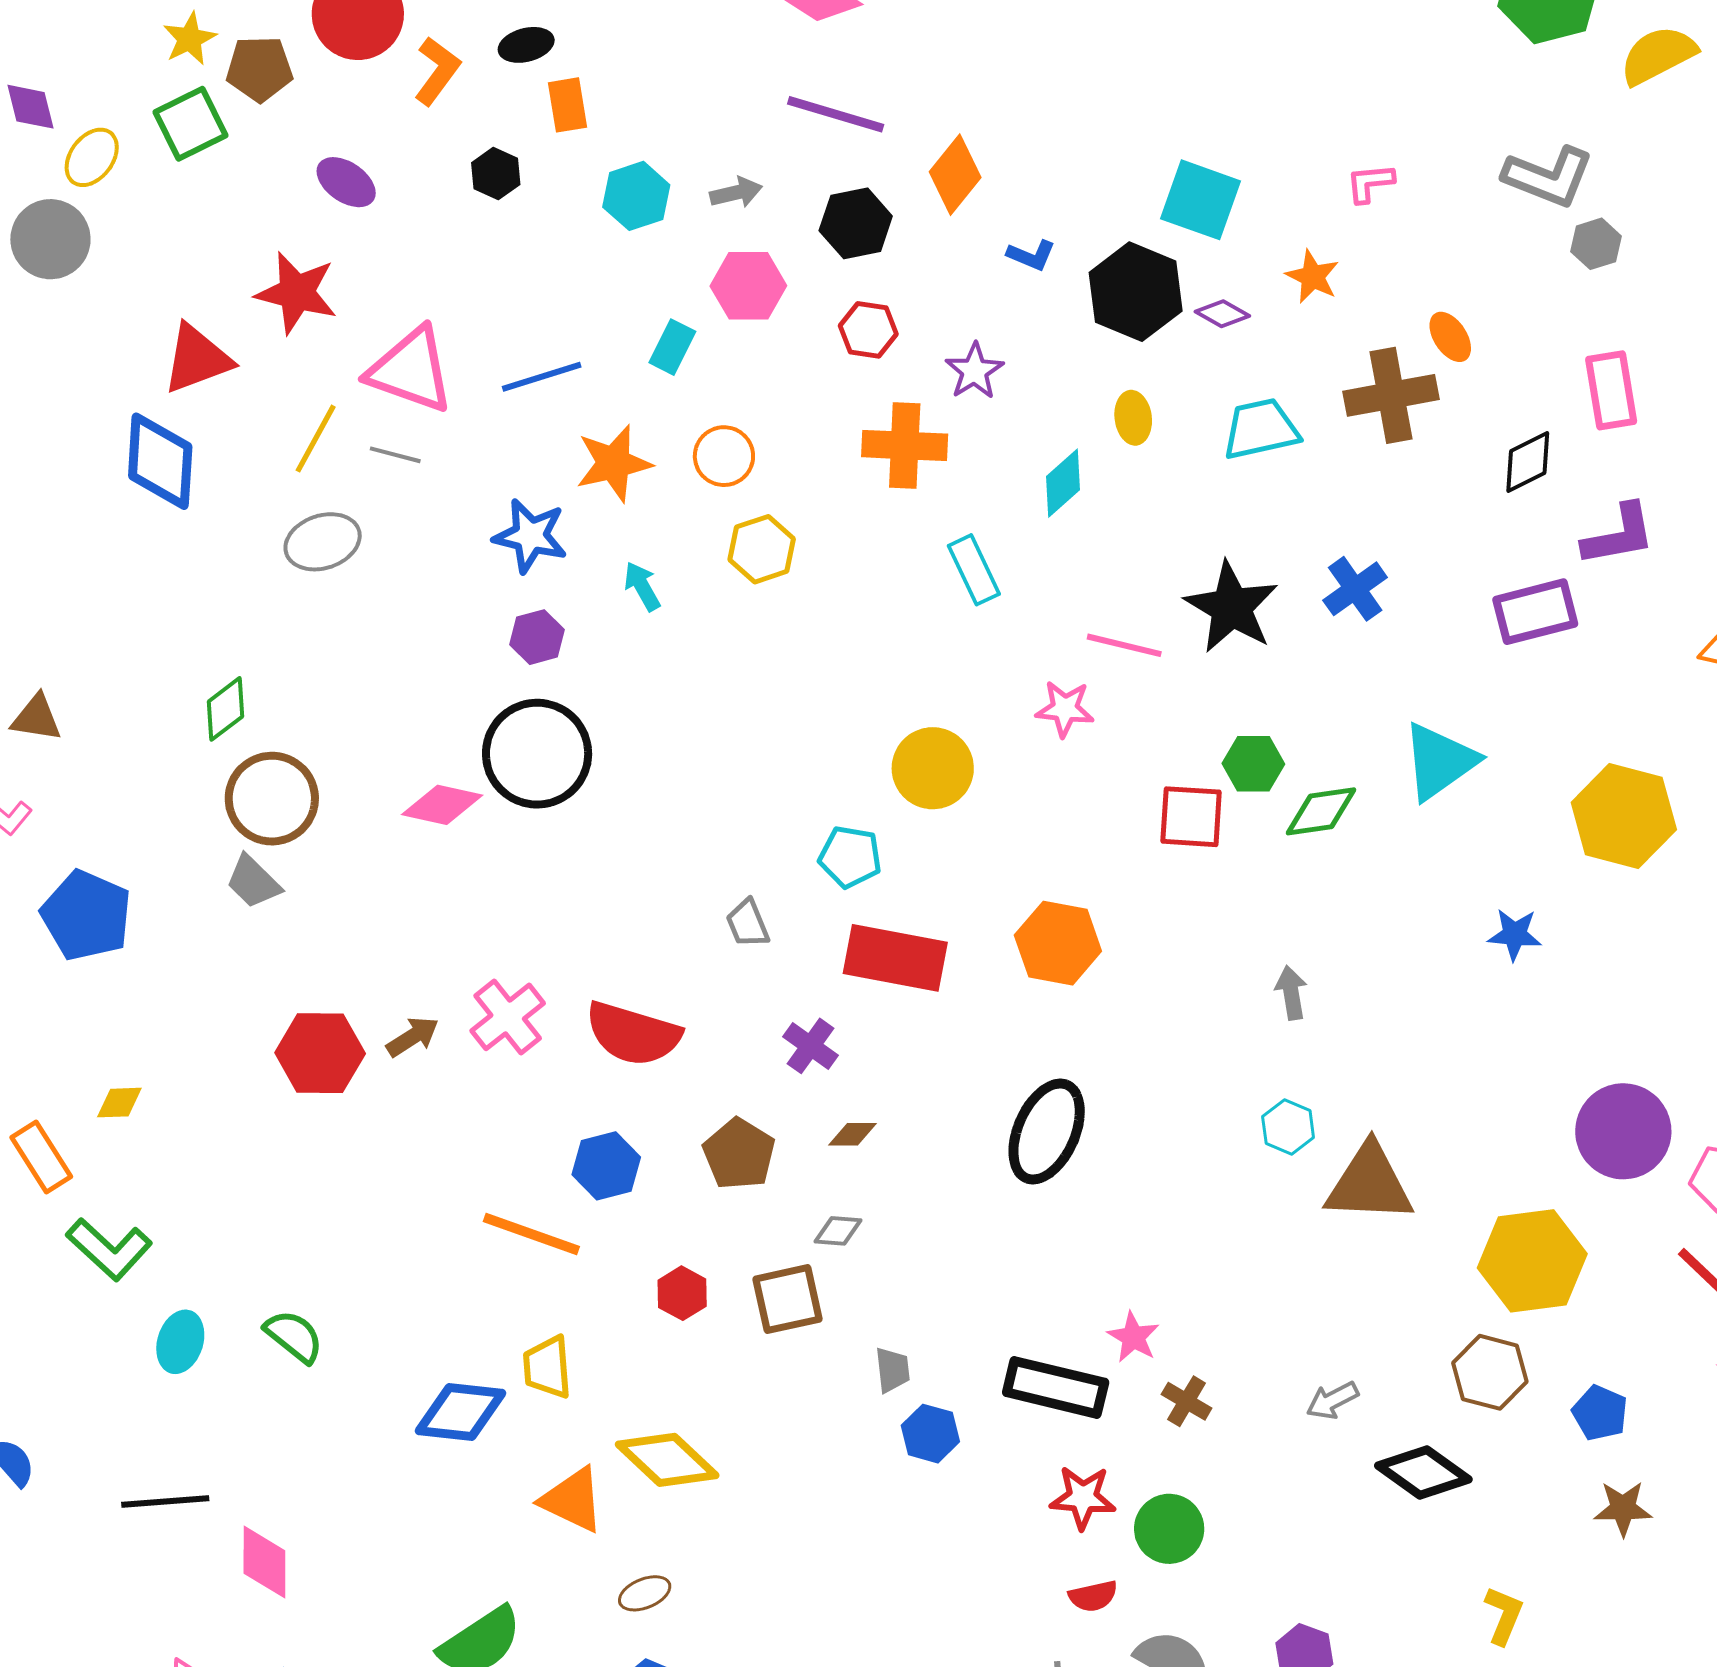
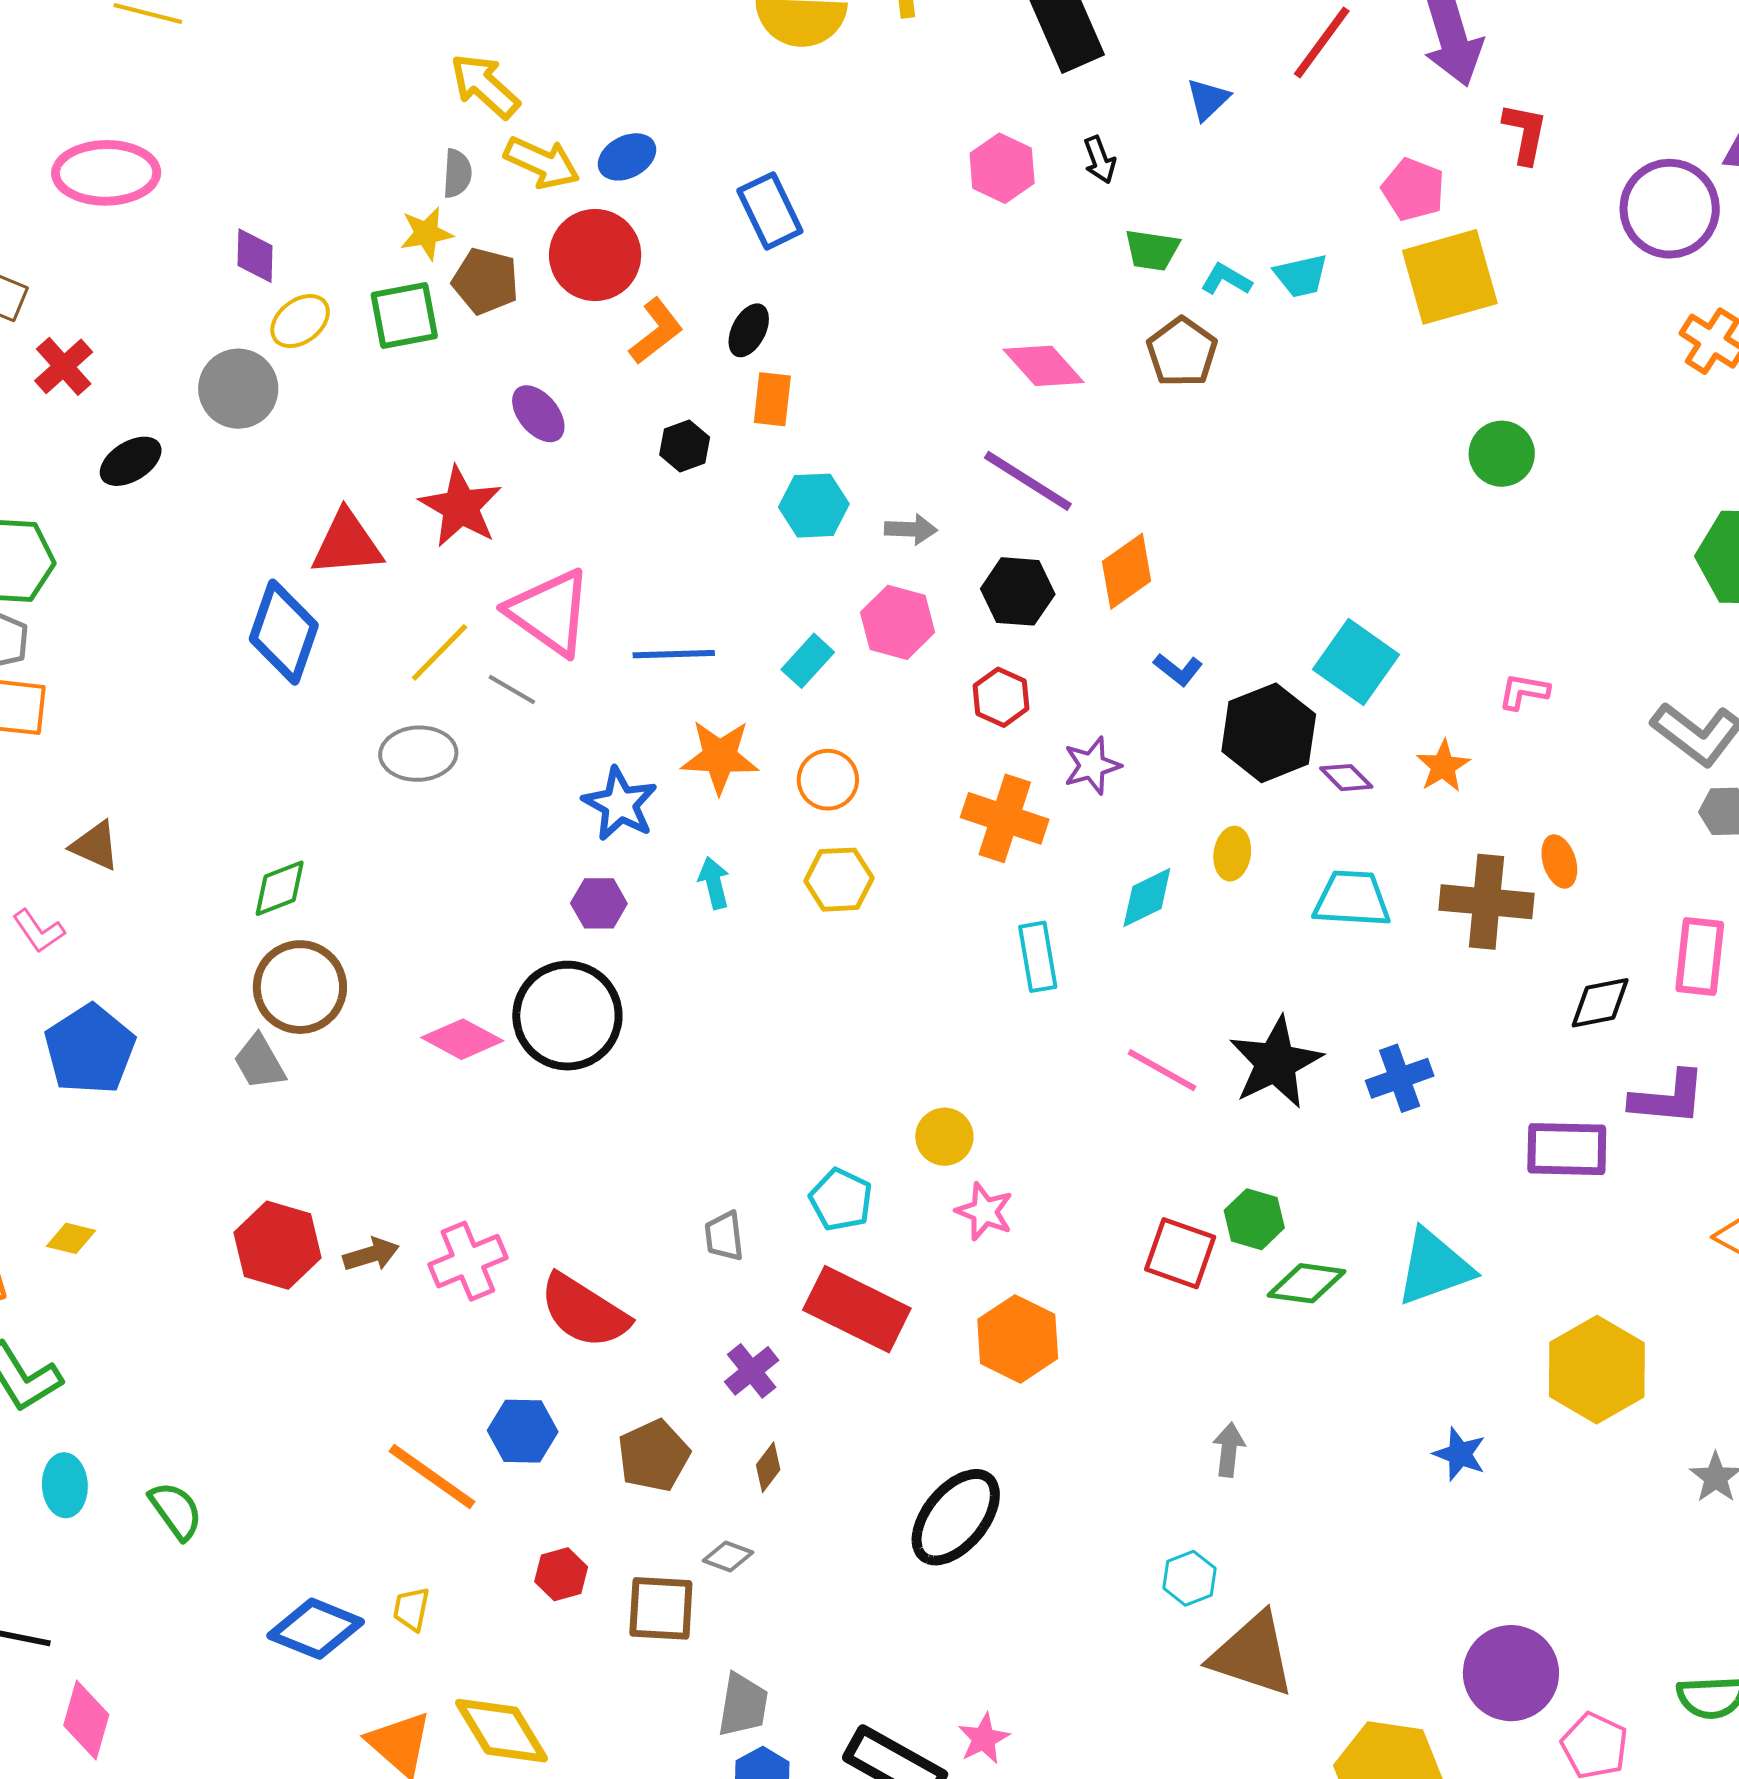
black ellipse: (526, 45) -> (749, 330), turned -64
pink star: (1065, 709) -> (984, 1212), moved
yellow circle: (933, 768) -> (944, 1137), size x0.7
brown diamond: (852, 1134) -> (768, 1467), turned -69
cyan ellipse: (180, 1342) -> (65, 1485), turned -36
yellow trapezoid: (547, 1367) -> (411, 1609), size x0.7
gray trapezoid: (892, 1370) -> (743, 1705), size x1.4

